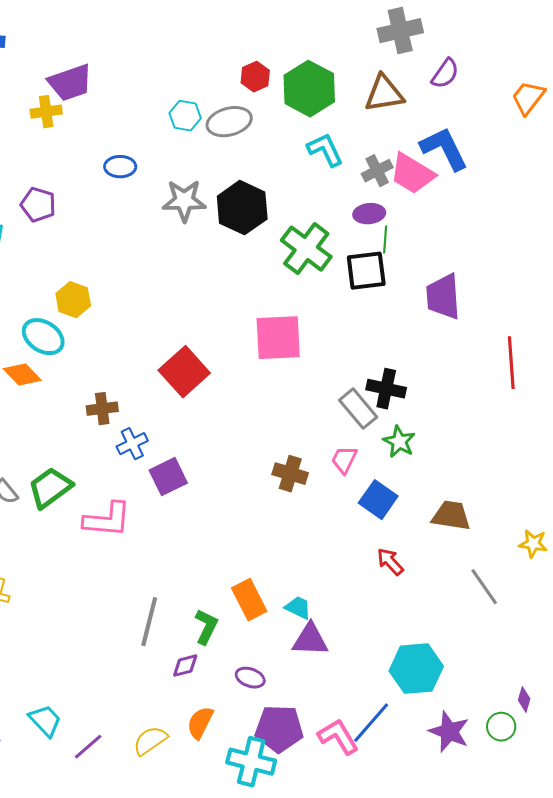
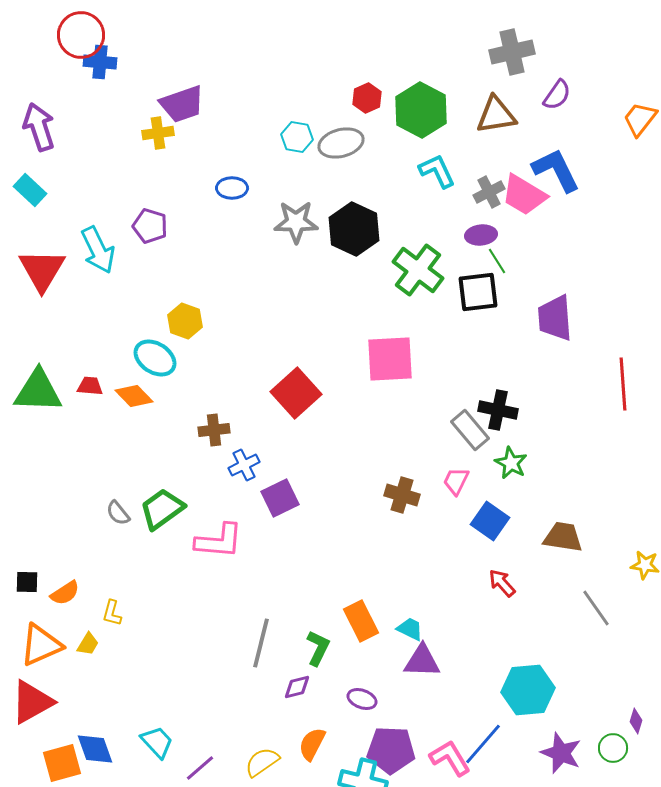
green line: (385, 240) -> (497, 261), turned -36

